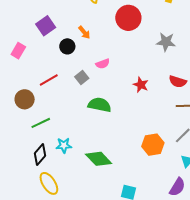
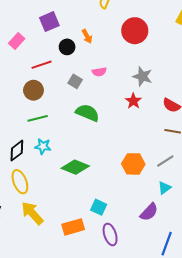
gray star: (166, 42) -> (142, 76), moved
gray square: (82, 77) -> (75, 81), turned -32
red line: (49, 80) -> (42, 65), moved
brown circle: (25, 99) -> (33, 90), moved
green line: (41, 123) -> (38, 118), moved
green diamond: (99, 159) -> (75, 167), turned -36

